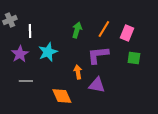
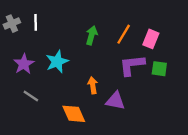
white line: (30, 31) -> (36, 22), moved
purple L-shape: (98, 55) -> (132, 65), moved
gray line: (26, 81) -> (31, 96), turned 32

